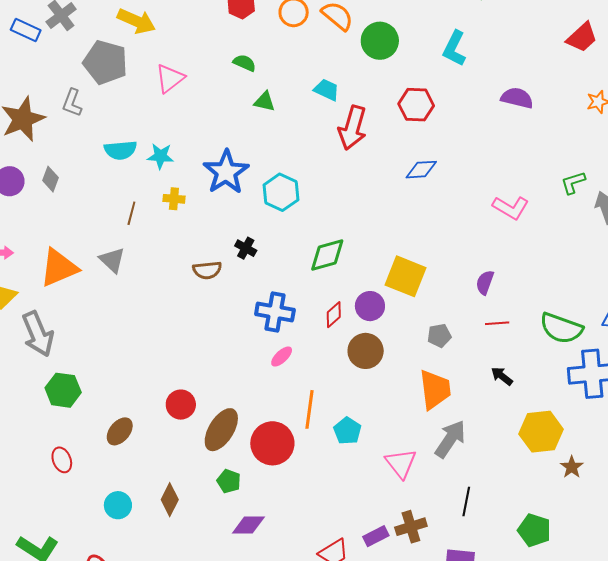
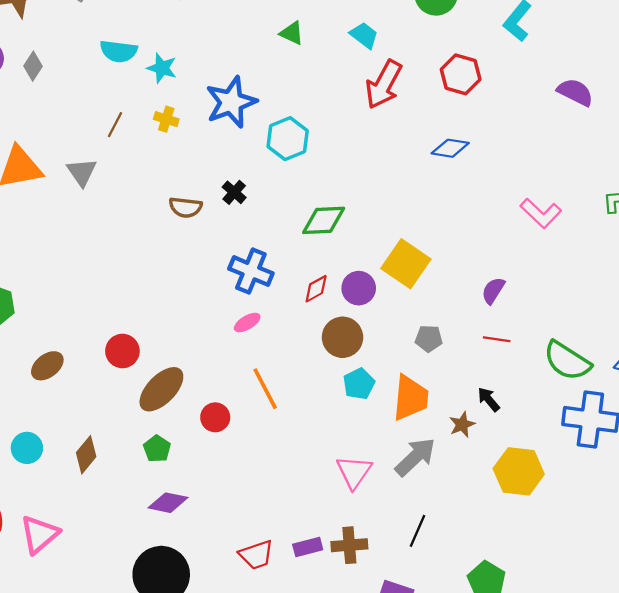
orange line: (309, 409) -> (265, 389), turned -48
cyan pentagon: (347, 431) -> (359, 384), moved
red circle: (272, 443) -> (215, 417), size x0.6
brown star: (572, 467) -> (462, 425), moved

